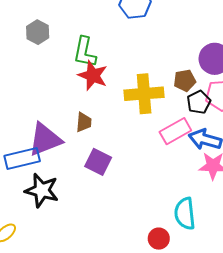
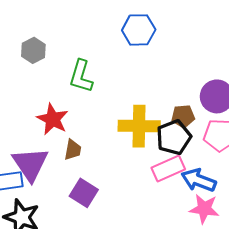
red star: (93, 75) -> (53, 119), moved
black pentagon: (199, 102) -> (174, 137), moved, size x1.4
purple triangle: (45, 139) -> (30, 164), turned -48

